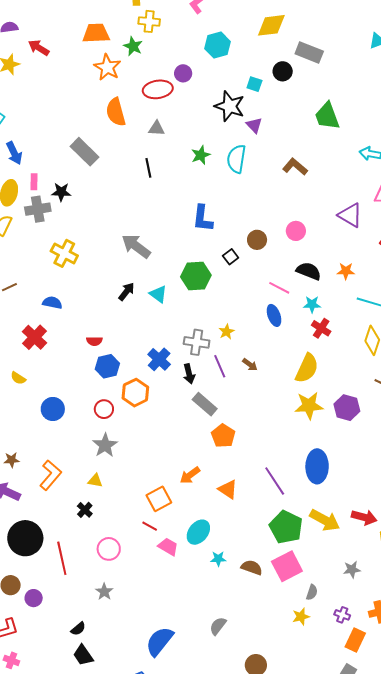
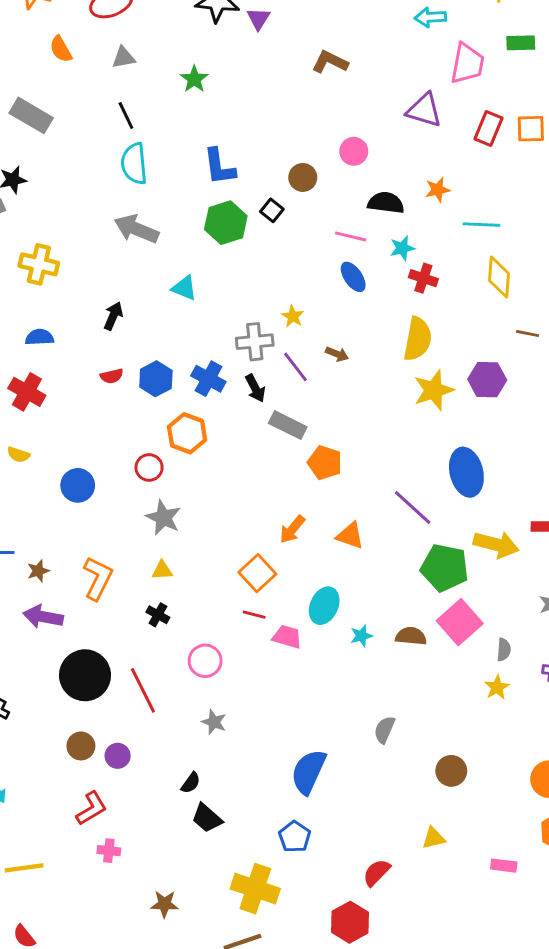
orange semicircle: (116, 112) -> (61, 49), size x0.7
purple triangle: (254, 125) -> (258, 19), turned 30
cyan semicircle: (236, 159) -> (134, 164), moved
green hexagon: (196, 276) -> (226, 223), moved
black arrow: (126, 292) -> (113, 316), moved
blue hexagon: (107, 366) -> (156, 379), moved

